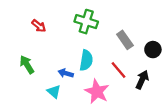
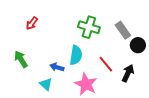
green cross: (86, 22) -> (89, 27), moved
red arrow: (39, 26) -> (32, 23), turned 88
gray rectangle: (125, 40) -> (123, 30), moved

